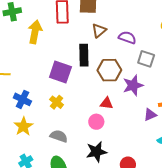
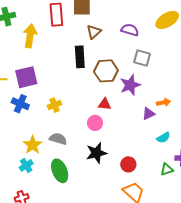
purple semicircle: (127, 38) -> (130, 30), moved
purple square: (60, 72) -> (26, 77), moved, turned -30
yellow cross: (57, 102) -> (54, 105), turned 32
yellow star: (23, 126) -> (33, 145), moved

